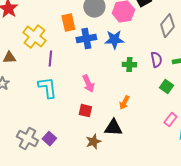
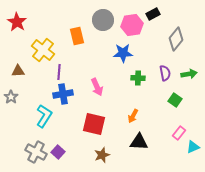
blue cross: (86, 39) -> (63, 94), moved
pink arrow: (88, 84) -> (97, 87), moved
cyan L-shape: (47, 88) -> (44, 116), moved, turned 40
red square: (85, 111) -> (94, 124), size x1.6
black triangle: (113, 128) -> (139, 142), moved

